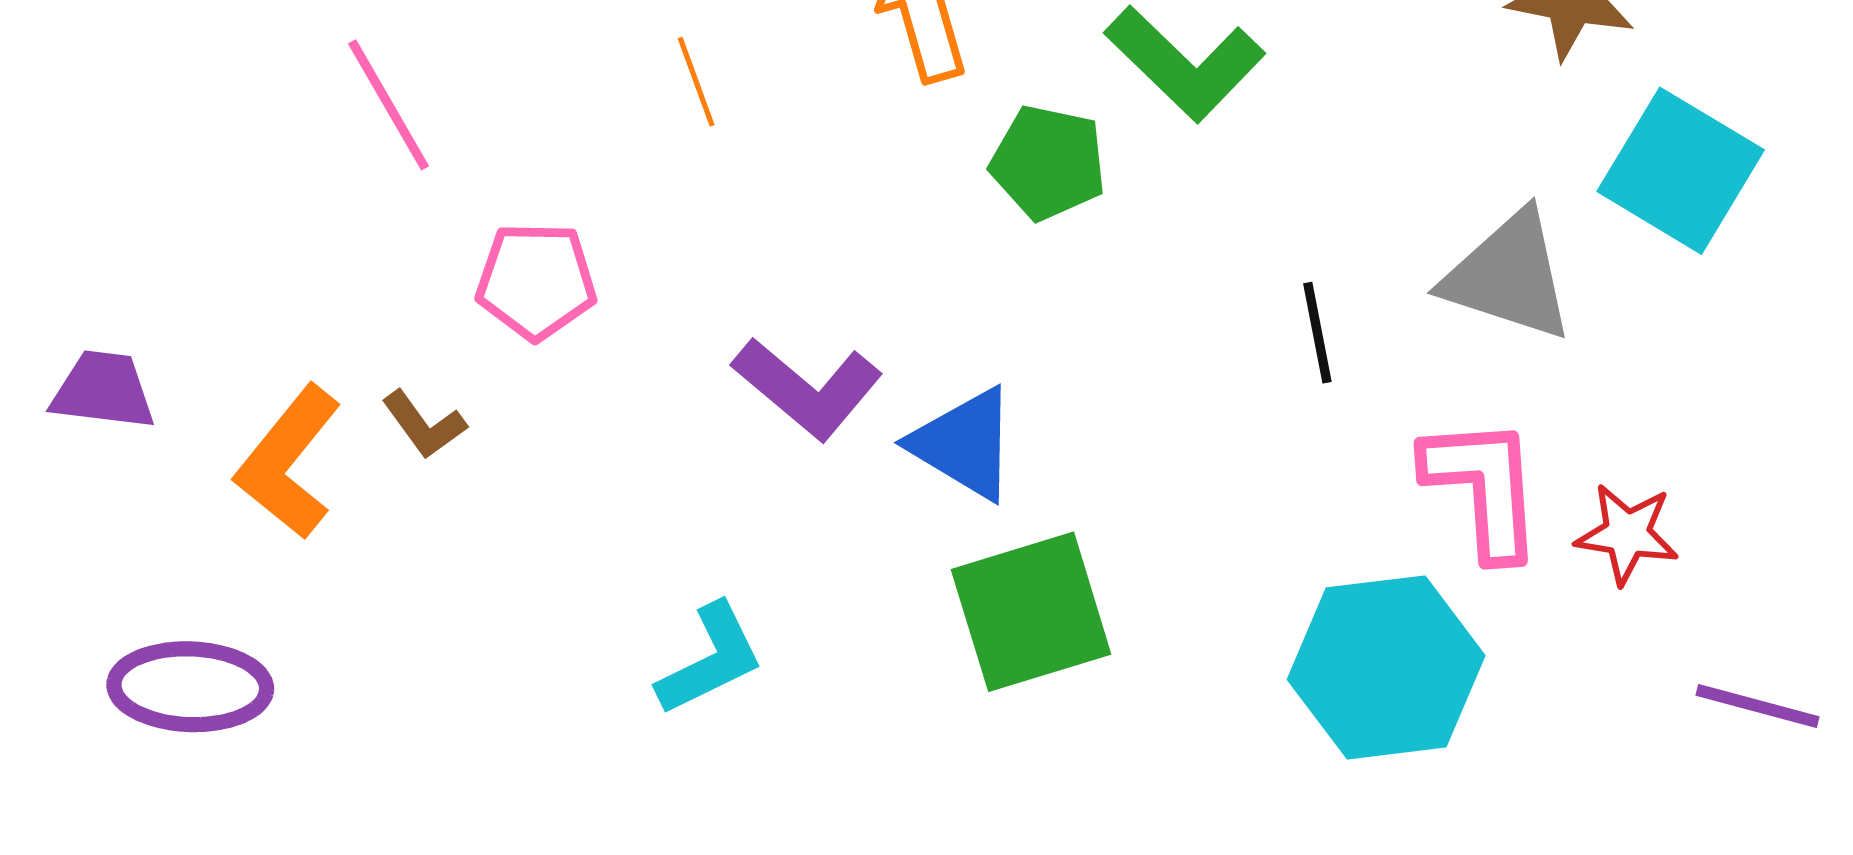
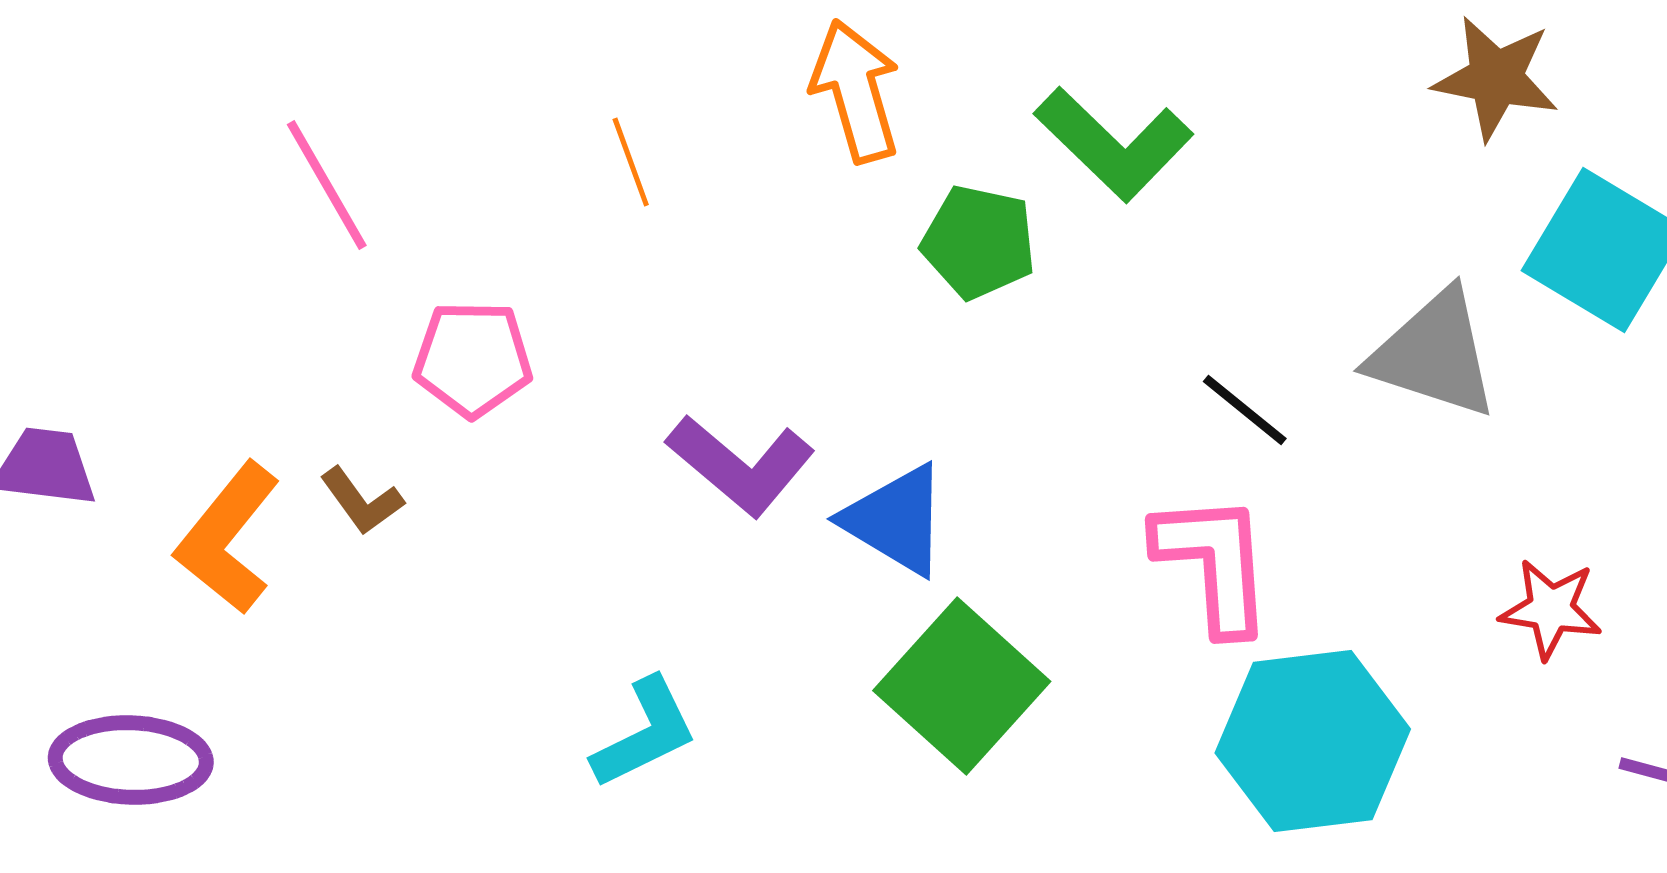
black line: (1317, 333) -> (1245, 410), turned -40
pink L-shape: (1483, 487) -> (1214, 563), moved
green square: (1031, 612) -> (962, 686), turned -31

